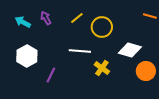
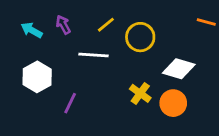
white line: (80, 51) -> (93, 55), moved
orange circle: (146, 71) -> (173, 103), moved

